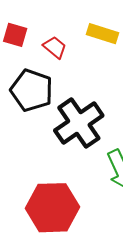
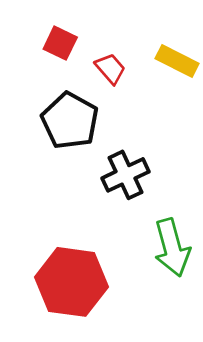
black cross: (79, 123) -> (125, 175), size x0.7

